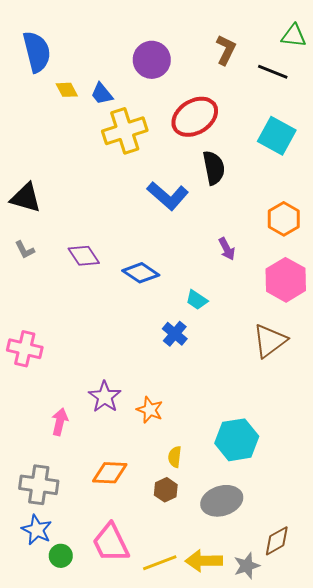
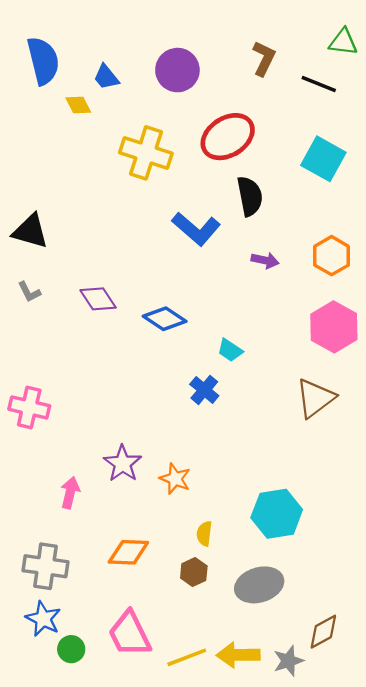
blue trapezoid: (102, 94) -> (106, 77), moved
yellow cross: (125, 131) -> (146, 153), turned 36
purple arrow: (227, 249) -> (265, 260), moved, turned -50

